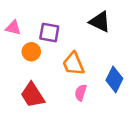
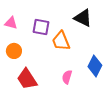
orange circle: (31, 52) -> (14, 51), moved
orange trapezoid: (73, 64) -> (61, 41), moved

